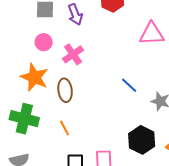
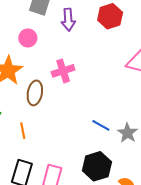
pink cross: (73, 54) -> (63, 71), moved
blue line: (129, 85) -> (101, 125), moved, turned -30

